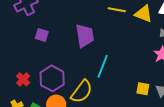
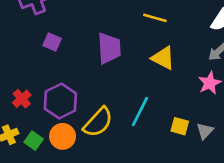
yellow triangle: (144, 14) -> (163, 58), moved
cyan line: (103, 66) -> (140, 112), moved

